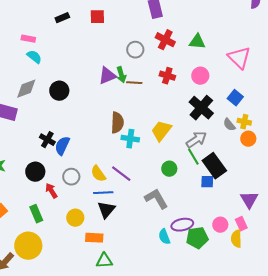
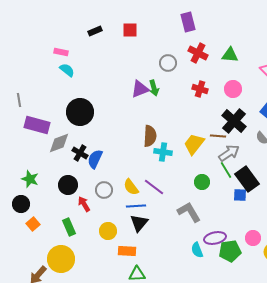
brown line: (134, 83) -> (218, 136), moved
gray diamond: (26, 89) -> (59, 143), moved
black circle: (59, 91) -> (80, 112), moved, size x1.4

